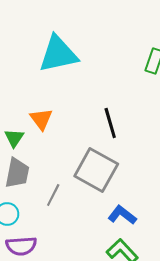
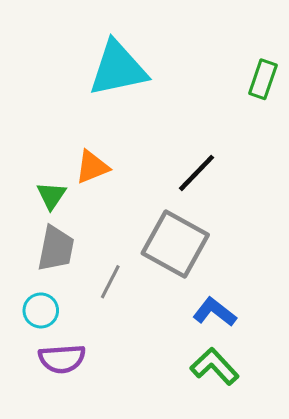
orange triangle: (41, 119) -> (92, 167), turned 45
black line: (110, 123) -> (196, 173), turned 60

